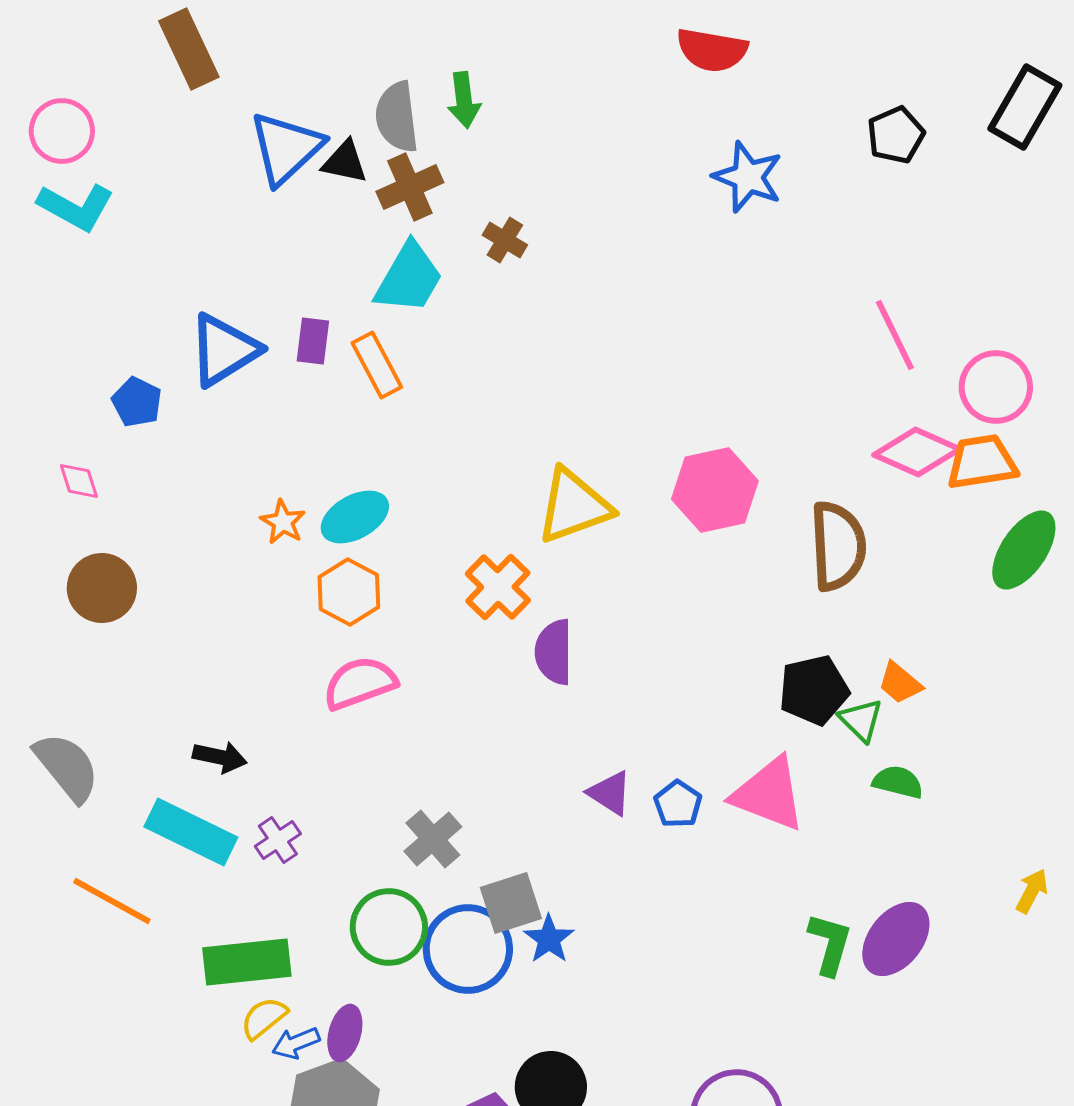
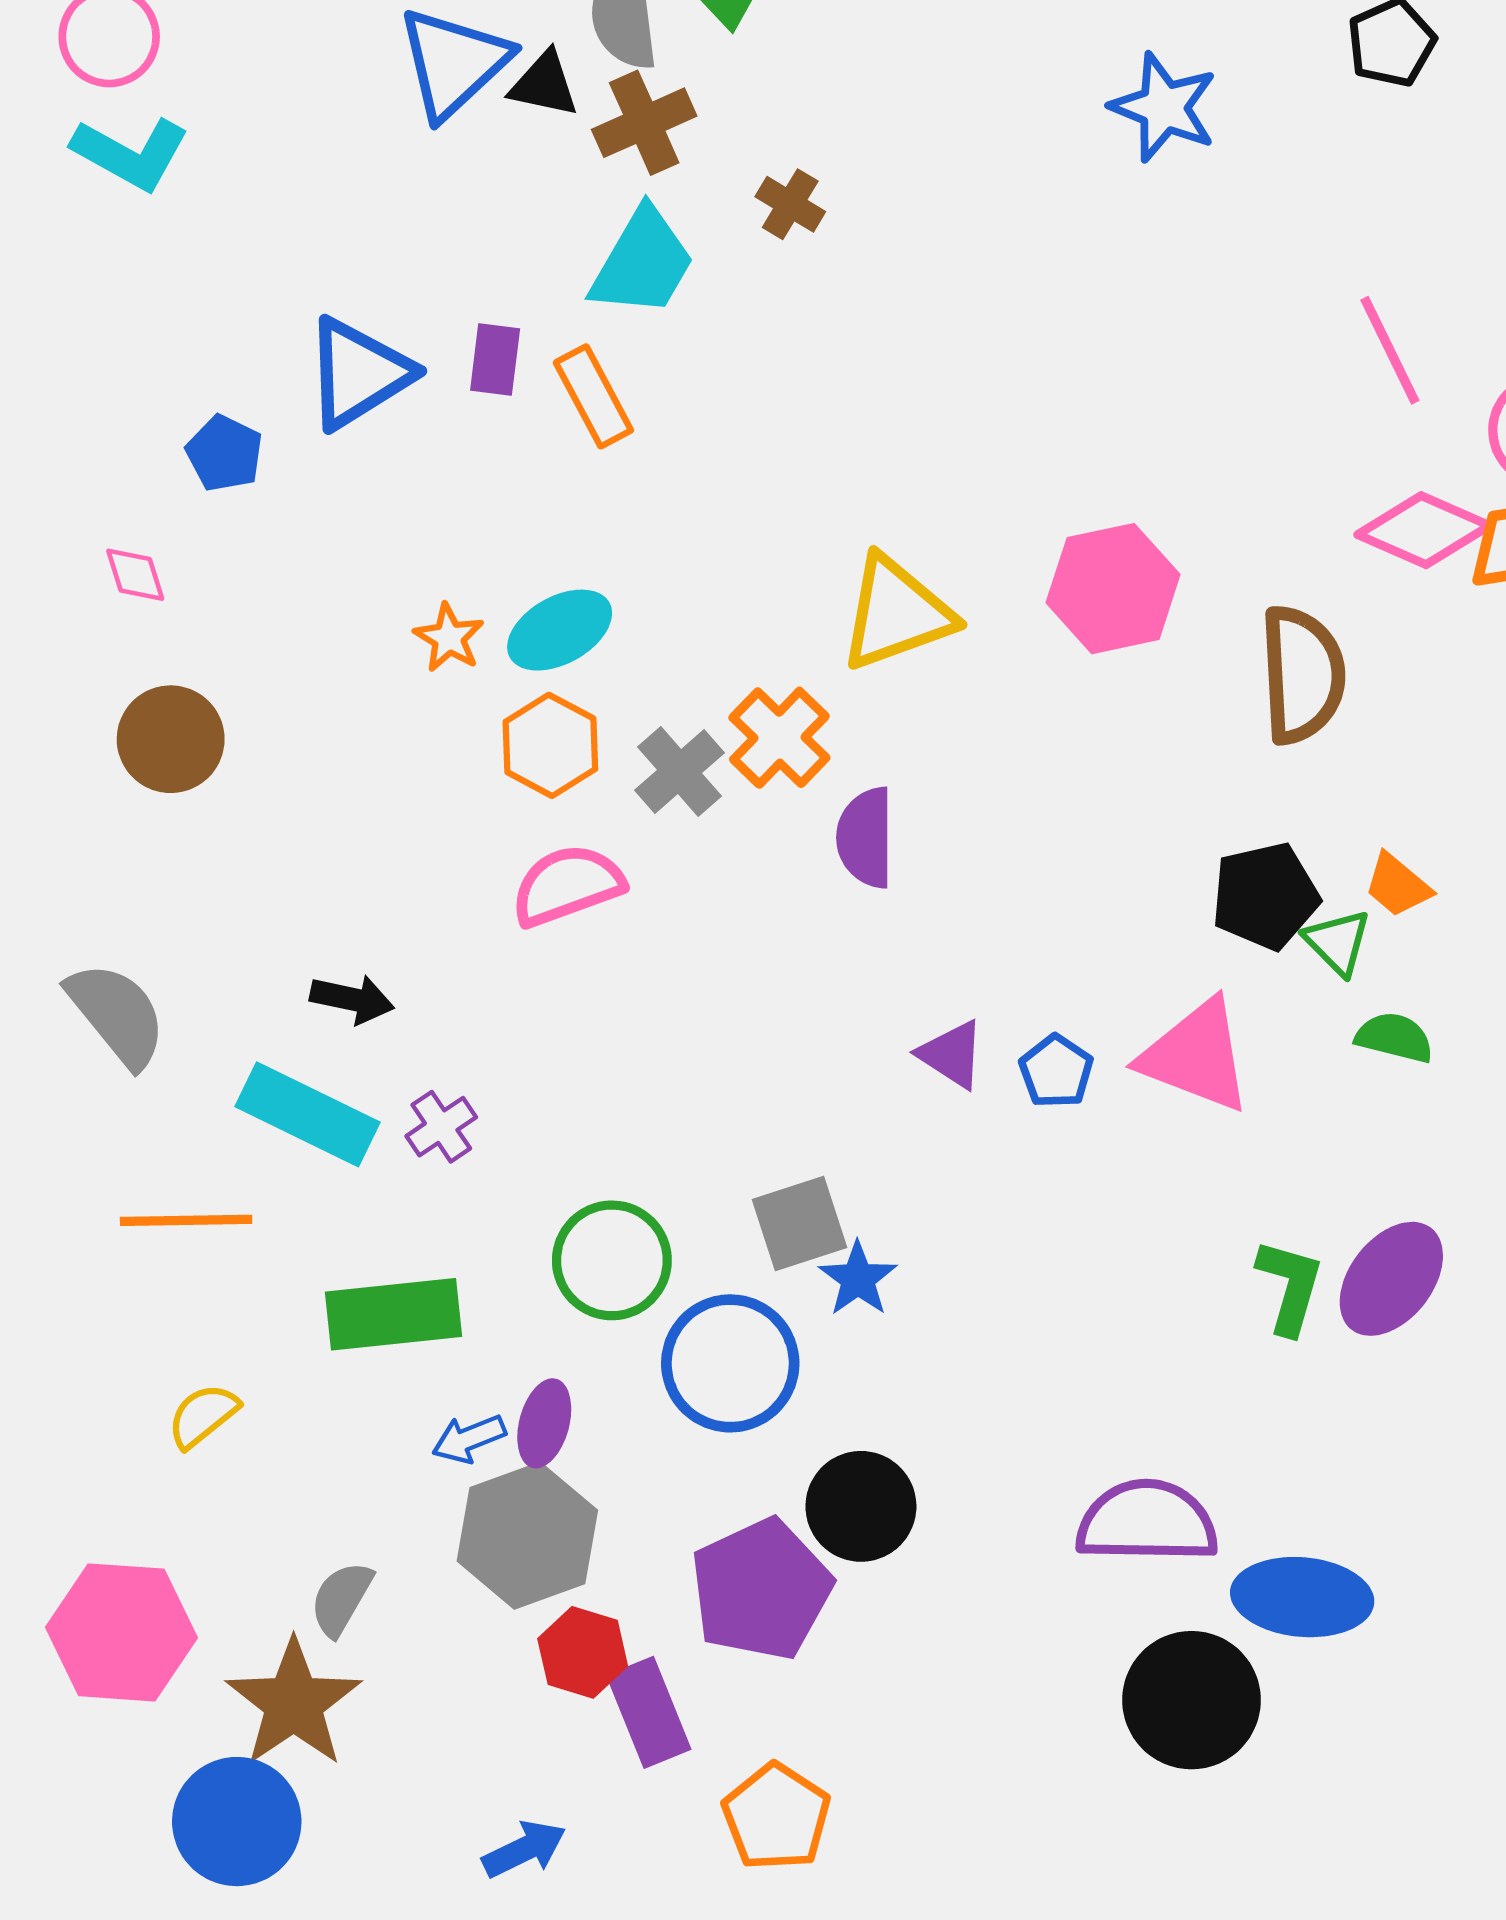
gray cross: (433, 839) -> (680, 771), moved
orange line: (112, 901) -> (186, 1220), turned -30
blue circle: (468, 949) -> (730, 1363), moved
yellow semicircle: (264, 1018) -> (203, 1416), moved

